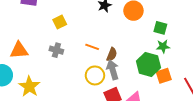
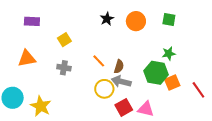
green square: (160, 28) -> (169, 19), moved
orange line: (92, 47) -> (99, 61), turned 32
orange triangle: (19, 50) -> (27, 58), moved
gray arrow: (113, 70) -> (121, 81), turned -54

